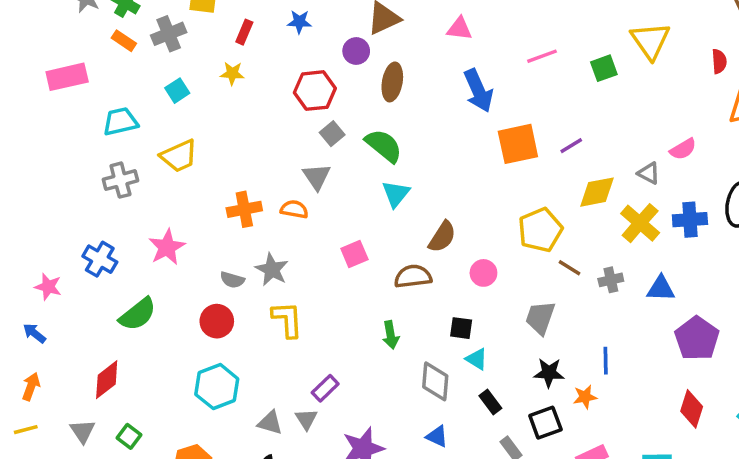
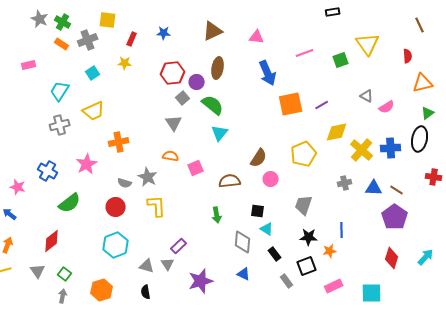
purple circle: (356, 51) -> (197, 82), moved
pink rectangle: (67, 77) -> (29, 65), size x0.6
cyan trapezoid: (120, 122) -> (60, 91), turned -45
gray triangle: (649, 173) -> (367, 96), moved
orange cross: (244, 209) -> (119, 142), moved
orange semicircle: (294, 209) -> (171, 156), moved
brown semicircle: (442, 237) -> (259, 158), moved
brown line: (570, 268) -> (397, 190), moved

